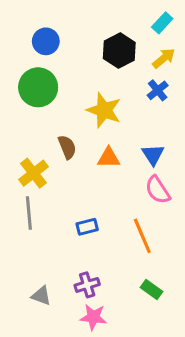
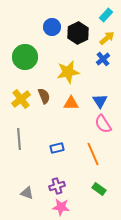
blue circle: (46, 41) -> (52, 27), moved
yellow star: (104, 110) -> (68, 72), turned -30
yellow cross: (34, 173) -> (21, 99), moved

